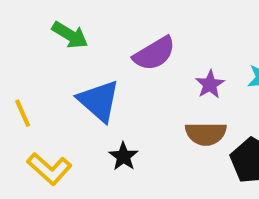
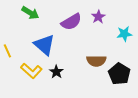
purple star: (210, 84) -> (98, 17), moved
yellow L-shape: (49, 169) -> (31, 71), moved

